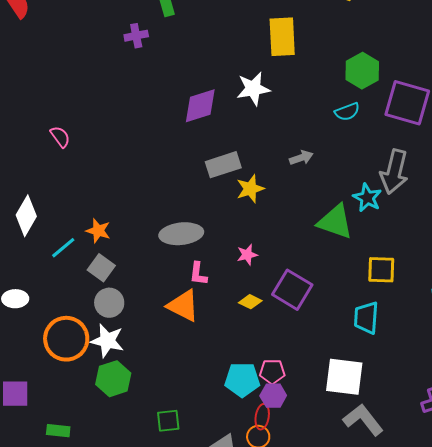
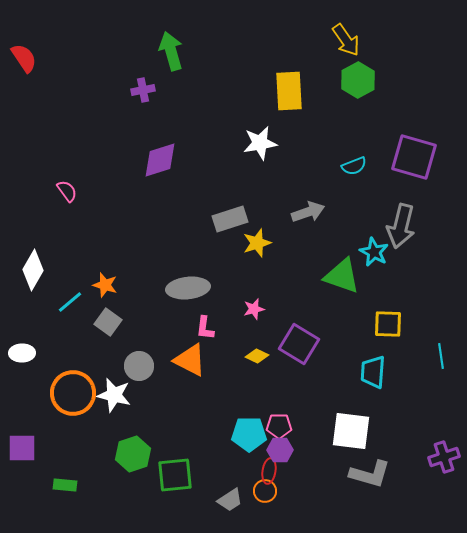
green hexagon: (362, 71) -> (358, 80), moved
purple diamond: (200, 106) -> (160, 160), moved
gray arrow: (301, 158) -> (308, 212), size x1.4
gray circle: (109, 303) -> (139, 366), moved
green hexagon: (113, 379) -> (133, 454), moved
gray L-shape: (363, 420) -> (370, 474), turned 144
green square: (168, 421) -> (175, 475), size x1.5

